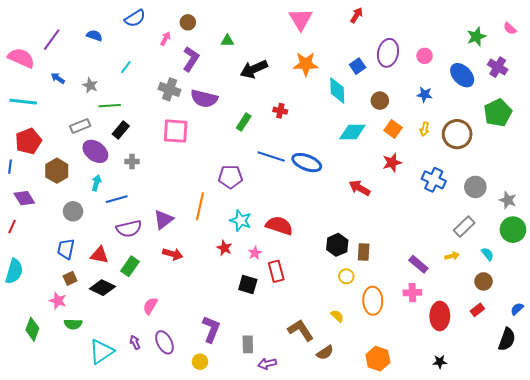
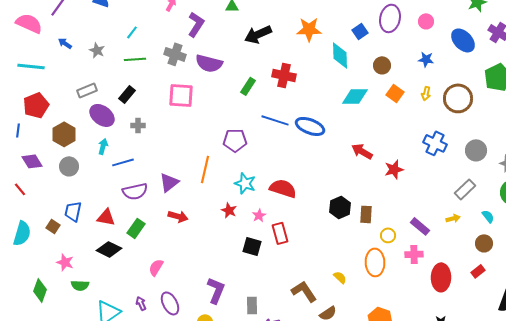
green line: (110, 106) -> (135, 59), moved
red cross: (280, 111) -> (284, 75), size x1.6
red star: (392, 163) -> (394, 169), moved
gray circle: (73, 211) -> (69, 166), moved
red line: (12, 227) -> (20, 189), turned -64
yellow circle: (346, 276) -> (388, 235), moved
brown square: (70, 278) -> (53, 226), moved, turned -32

